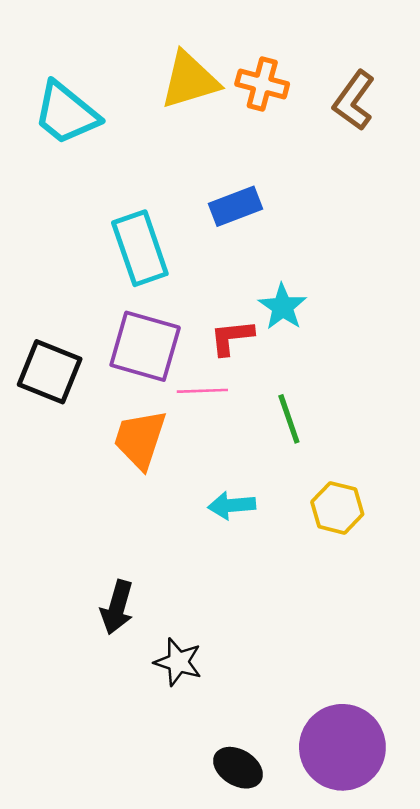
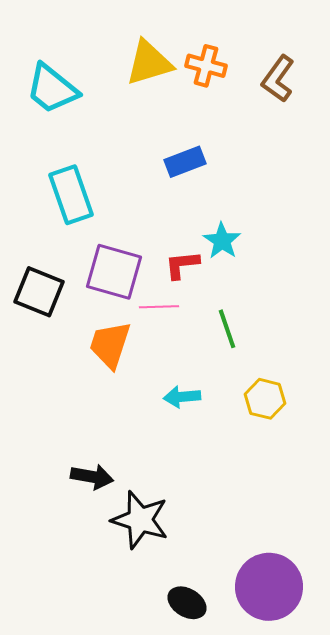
cyan rectangle: (140, 248) -> (71, 195), moved
black arrow: (117, 607) -> (92, 477), turned -96
black star: (178, 662) -> (140, 520), size x1.5

